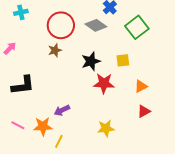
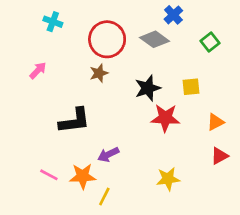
cyan cross: (21, 12) -> (53, 22), turned 32
green square: (137, 27) -> (210, 42), size x0.6
black L-shape: (23, 85) -> (75, 121), moved

